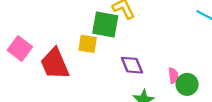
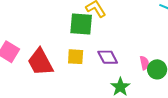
yellow square: (88, 44) -> (76, 57), moved

